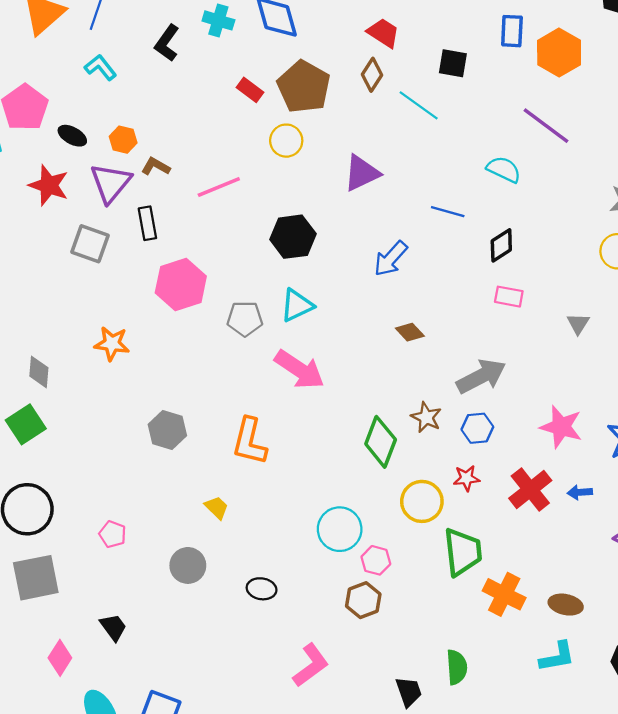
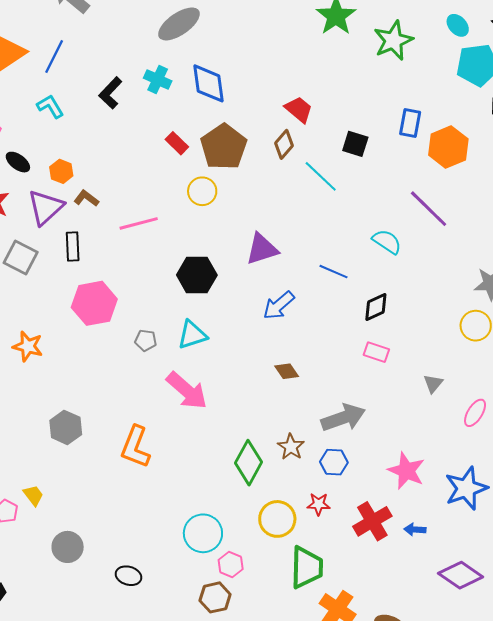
purple triangle: (362, 173) -> (262, 249), moved
gray pentagon: (245, 319) -> (146, 340), size x0.7
yellow trapezoid: (217, 508) -> (33, 495), moved

